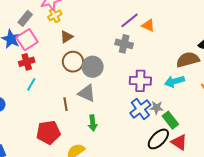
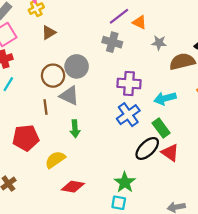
brown circle: (73, 62) -> (53, 76), moved
cyan arrow: (174, 81) -> (165, 98), moved
gray star: (157, 108) -> (159, 43), moved

